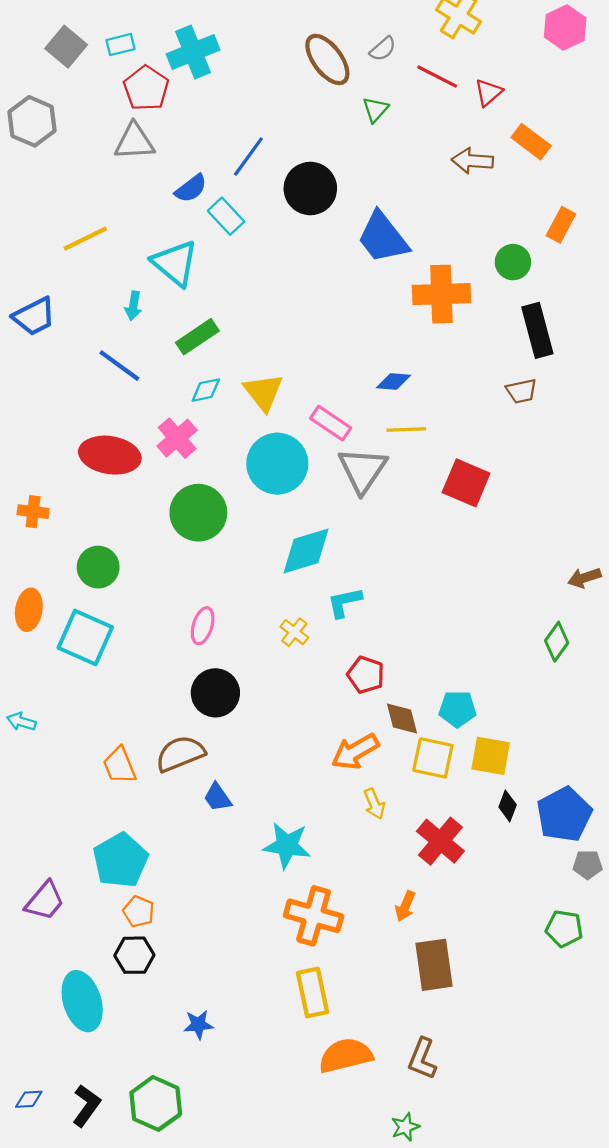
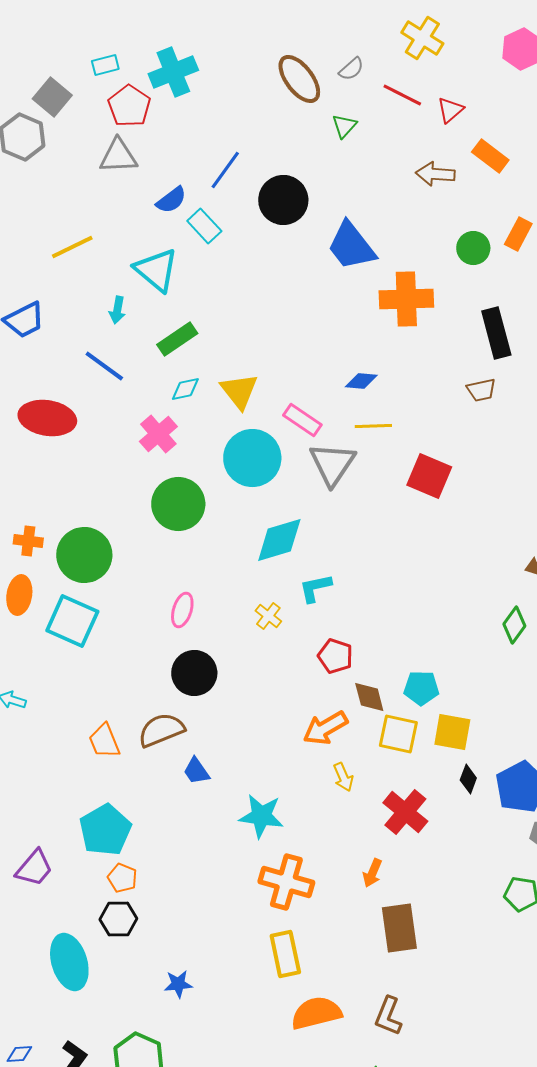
gray square: (66, 47) -> (52, 97), moved
green circle: (513, 262) -> (473, 248), moved
red ellipse: (110, 455) -> (47, 418), moved
orange cross: (33, 512) -> (28, 541), moved
green circle: (98, 567) -> (84, 555), size x1.4

